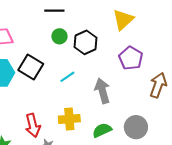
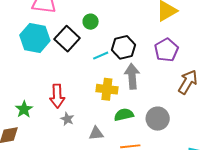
green circle: (59, 36) -> (91, 22), moved
black hexagon: (85, 42) -> (123, 47), moved
yellow cross: (69, 119) -> (107, 89), moved

